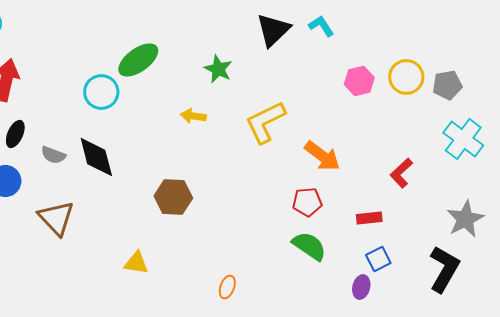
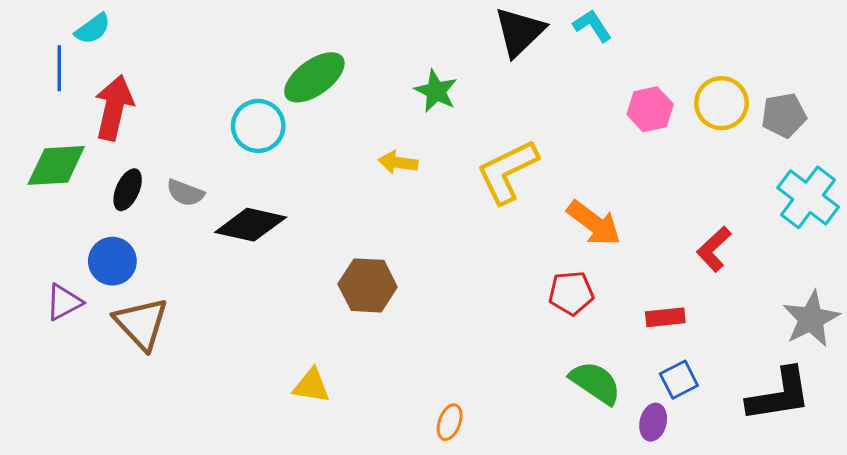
gray semicircle: (53, 155) -> (185, 193), moved
black diamond: (96, 157) -> (251, 225), turned -63
brown triangle: (56, 218) -> (141, 323), moved
green semicircle: (309, 246) -> (595, 383), moved
black L-shape: (444, 269) -> (779, 395), turned 51

